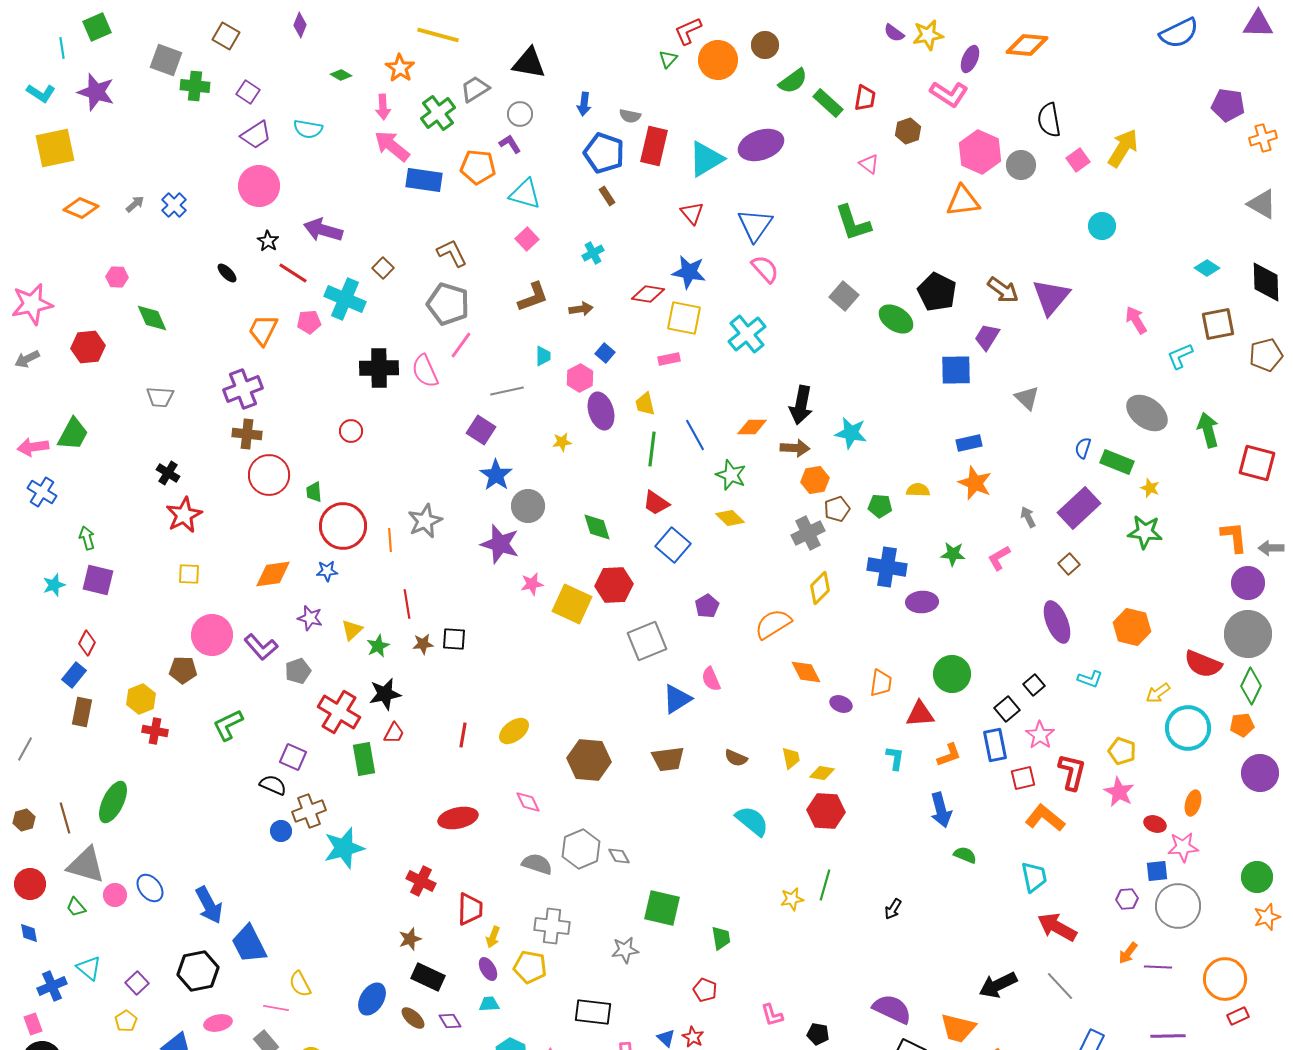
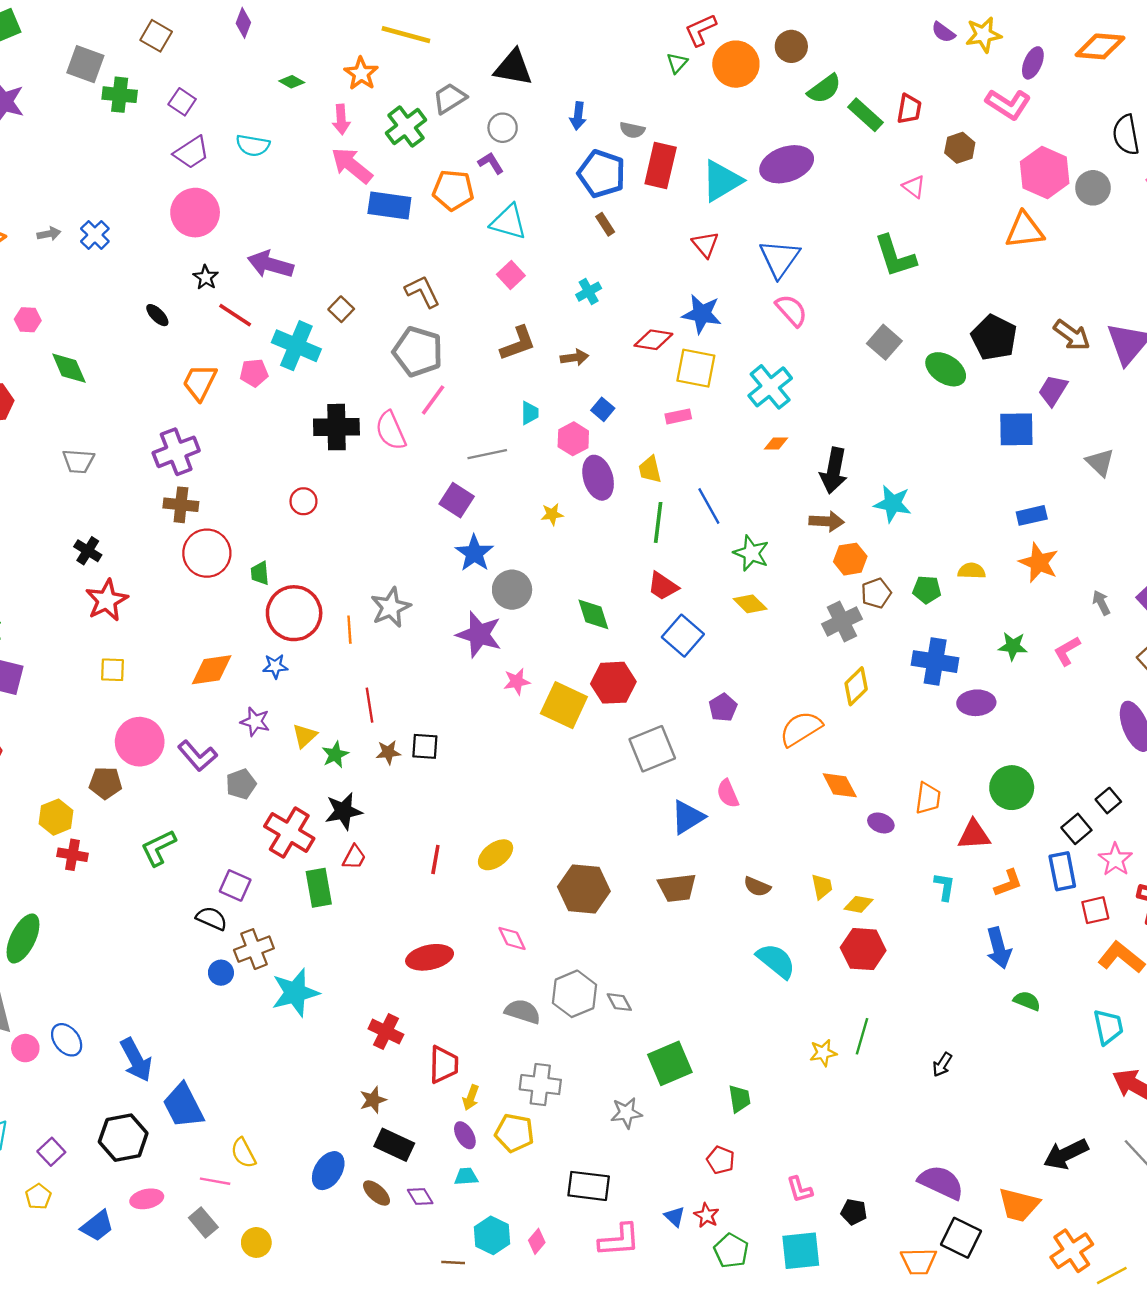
gray arrow: (135, 204) -> (49, 234), turned 30
orange diamond: (752, 427) -> (776, 444), moved, size x0.7
green square: (662, 908) -> (670, 1063), turned -36

